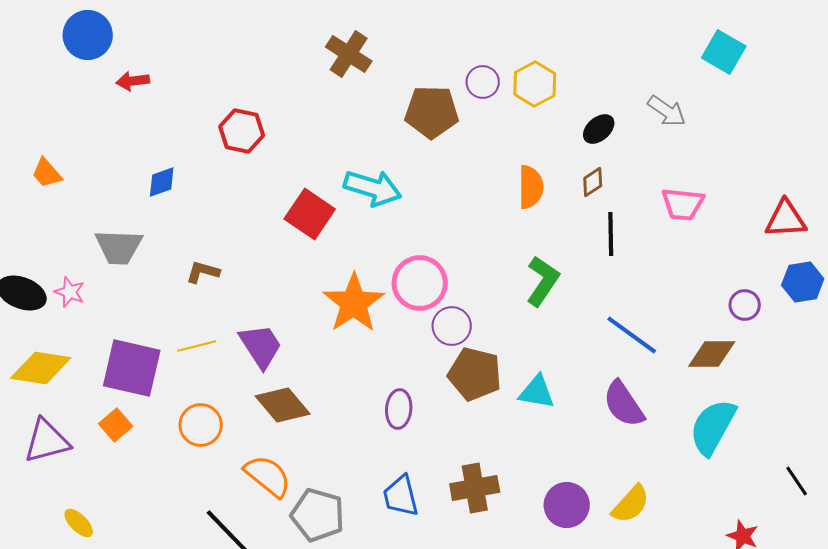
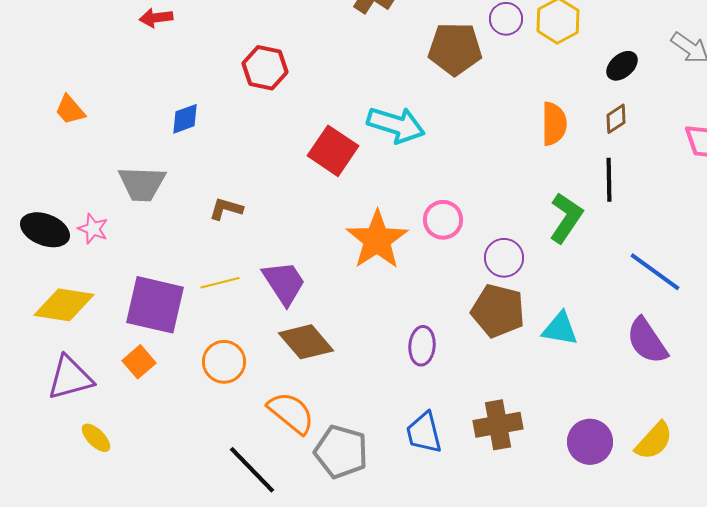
black line: (611, 234) -> (609, 180), moved
pink circle: (420, 283) -> (443, 220), size x0.7
purple circle: (452, 326) -> (504, 258), moved
yellow ellipse: (79, 523) -> (96, 438), moved

